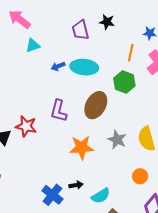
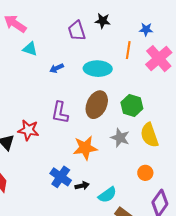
cyan triangle: (33, 45) -> (30, 49), turned 42
cyan ellipse: (84, 67) -> (98, 69), moved
green hexagon: (124, 82) -> (132, 106), moved
blue cross: (52, 195) -> (61, 177), moved

